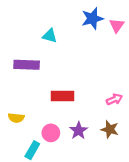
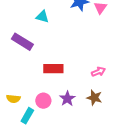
purple rectangle: (27, 65) -> (22, 42), turned 30
yellow semicircle: (16, 118) -> (13, 99), moved

